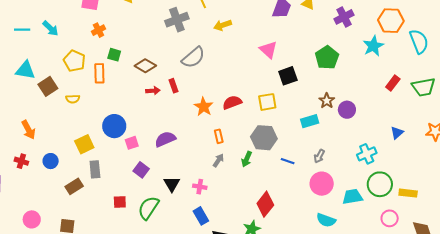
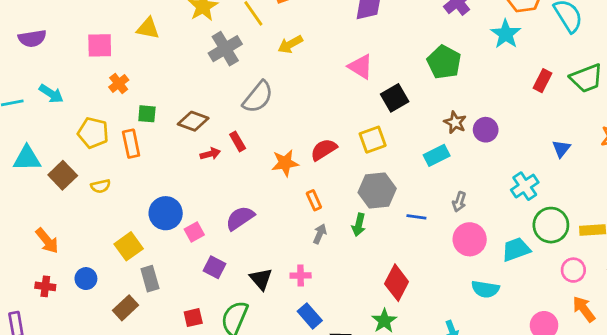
orange star: (204, 107) -> (285, 163), turned -30

